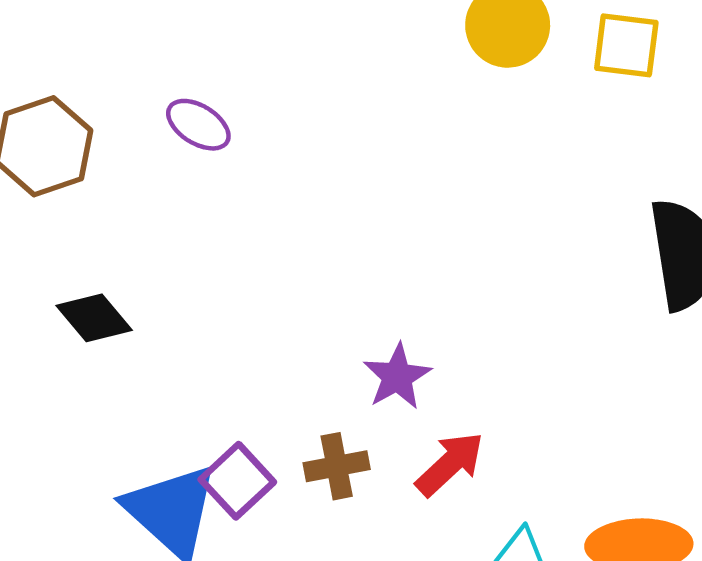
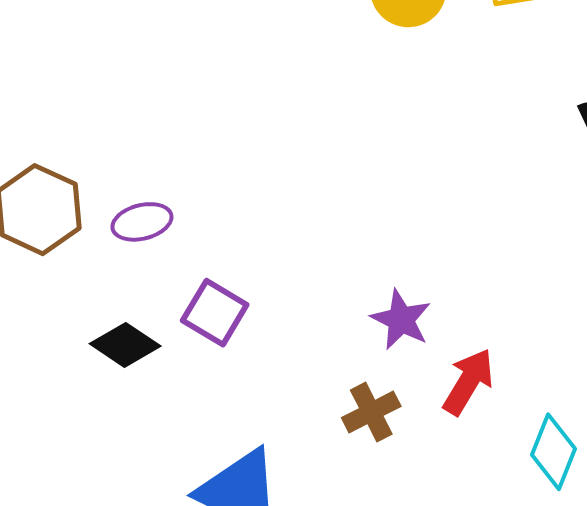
purple ellipse: (198, 125) -> (142, 222), moved, turned -30
purple square: (237, 481) -> (215, 313), moved

